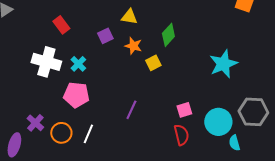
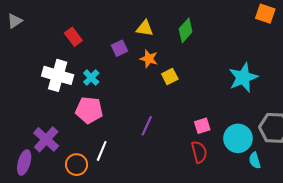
green diamond: (168, 35) -> (186, 30), moved
purple cross: (35, 123) -> (46, 139), size x1.4
orange circle: (61, 133) -> (77, 165), moved

